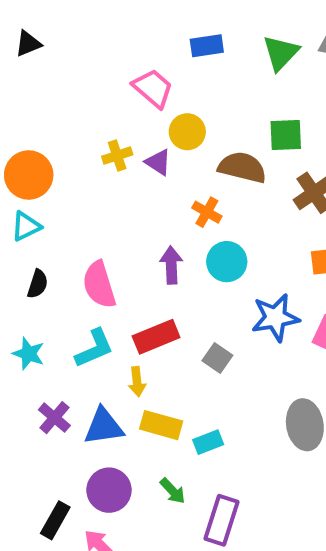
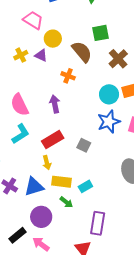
brown semicircle: (242, 167) -> (82, 52), turned 45
cyan circle: (227, 262) -> (109, 94), moved
pink semicircle: (99, 285) -> (20, 105), moved
cyan L-shape: (94, 348) -> (21, 134), moved
green arrow: (173, 491) -> (66, 202), moved
black rectangle: (55, 520) -> (18, 235), turned 30

